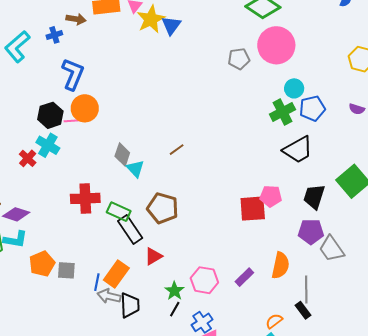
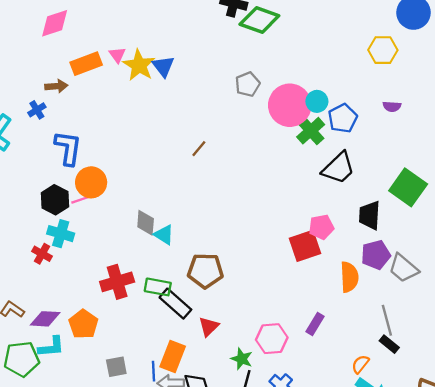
pink circle: (276, 45) -> (290, 105), moved
brown line: (177, 150) -> (199, 149), moved
orange pentagon: (42, 264) -> (83, 324), moved
orange semicircle: (280, 265) -> (349, 277), moved

